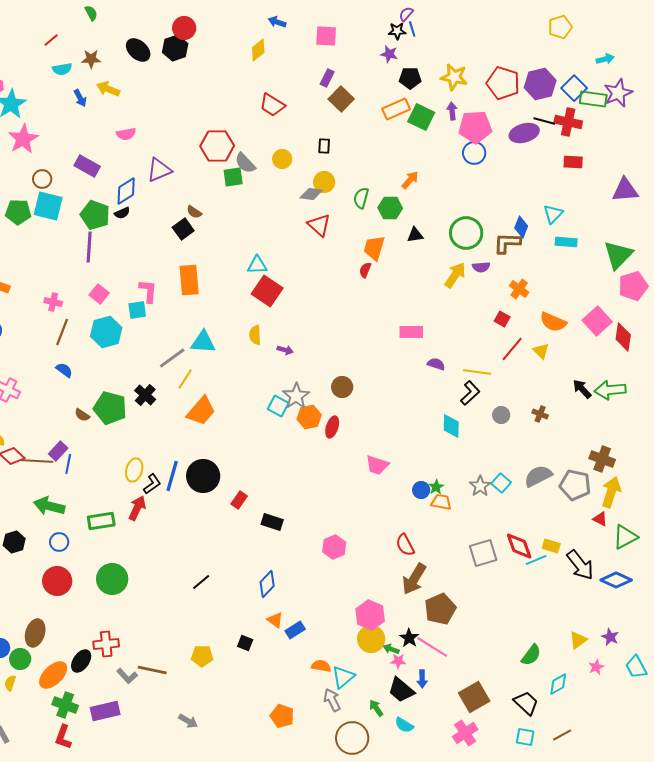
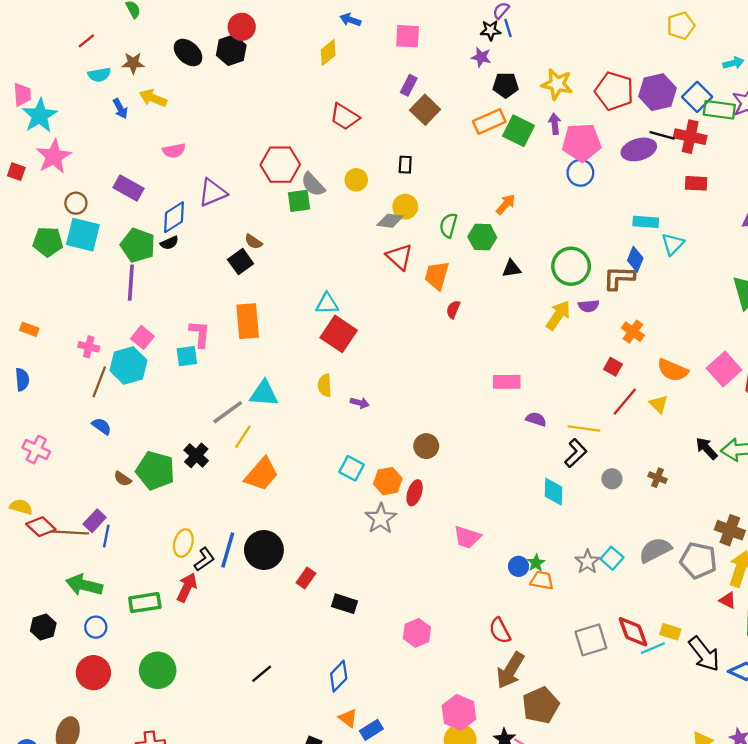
cyan rectangle: (566, 242) -> (646, 222), moved
orange trapezoid: (374, 248) -> (437, 276), moved
cyan hexagon: (106, 332) -> (128, 365), moved
gray star: (296, 396) -> (381, 518), moved

